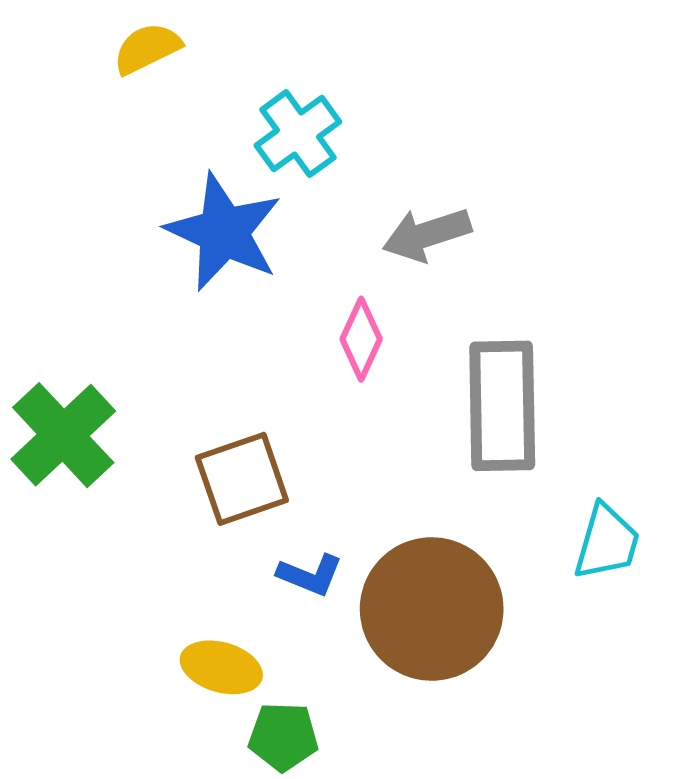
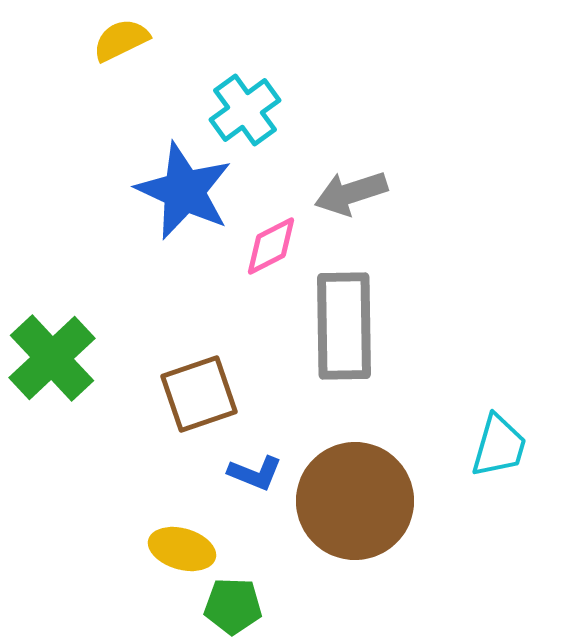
pink diamond: (361, 339) -> (271, 246), moved, turned 38
gray rectangle: (502, 406) -> (344, 326), moved

